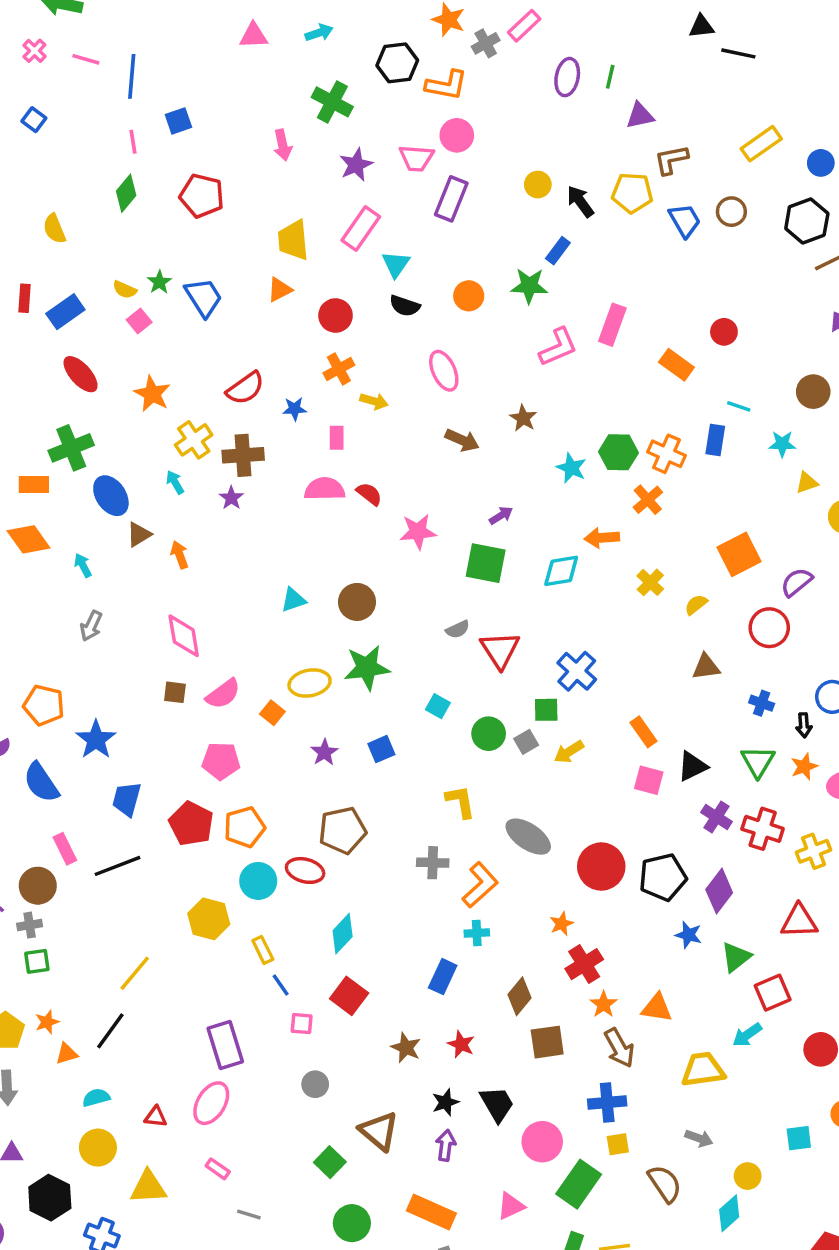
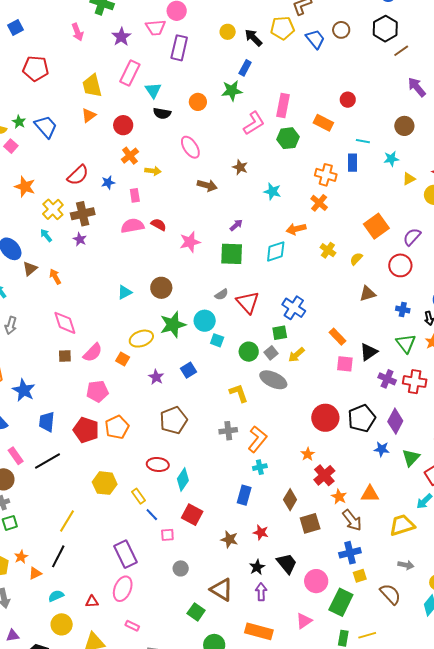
green hexagon: (618, 452) -> (288, 138), moved
gray ellipse: (528, 837) -> (273, 380), moved
red ellipse: (305, 870) -> (158, 464), moved
cyan circle: (258, 881) -> (205, 321), moved

